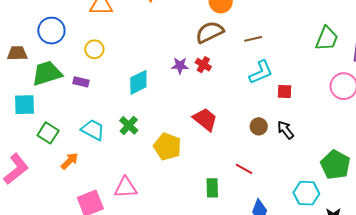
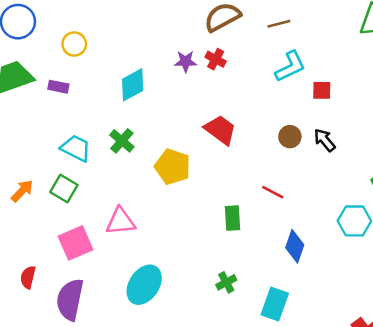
green square: (48, 133) -> (64, 189), moved
orange arrow: (70, 161) -> (22, 191), moved

